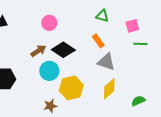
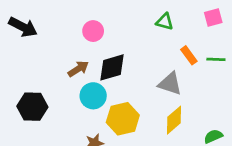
pink square: (132, 26) -> (213, 18), moved
orange rectangle: (98, 41) -> (189, 55), moved
black diamond: (63, 50) -> (112, 67), turned -50

